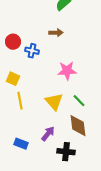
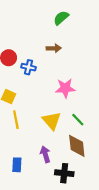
purple arrow: (48, 134) -> (45, 154), turned -56
blue rectangle: (21, 144) -> (17, 165), turned 72

